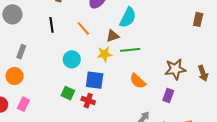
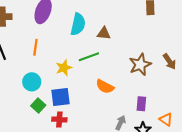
orange line: (83, 28) -> (35, 47), turned 63
brown triangle: (113, 36) -> (104, 33), moved, turned 40
green square: (68, 93) -> (38, 105), moved, turned 32
purple rectangle: (168, 96) -> (141, 104), moved

